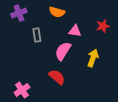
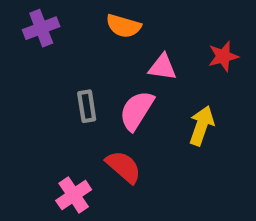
gray rectangle: (37, 35) -> (87, 106), moved
pink cross: (22, 90) -> (74, 195), moved

